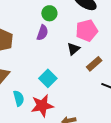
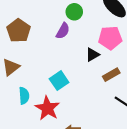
red star: (42, 106) -> (47, 108), turned 30

